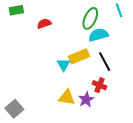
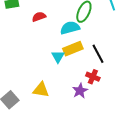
cyan semicircle: (98, 35) -> (70, 28), moved
yellow triangle: (67, 97) -> (41, 90), moved

